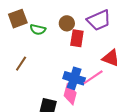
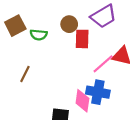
pink line: (93, 77) -> (103, 64), moved
blue cross: (74, 78) -> (98, 92), moved

